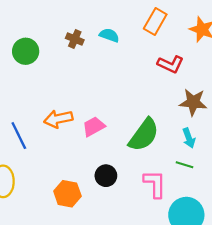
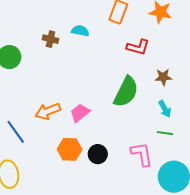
brown star: (193, 102) -> (163, 77), size x0.7
green semicircle: (144, 135) -> (126, 92), moved
orange hexagon: (67, 194) -> (70, 149), moved

